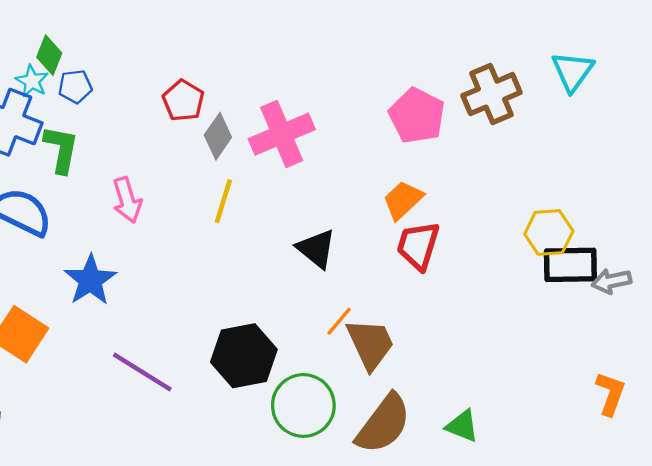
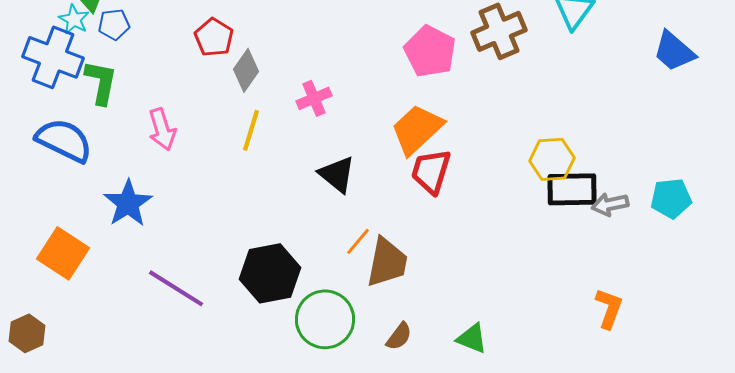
pink cross: (282, 134) -> (314, 98), moved, size x0.6
orange trapezoid: (403, 200) -> (417, 129), size x1.4
brown trapezoid: (370, 344) -> (387, 262), turned 36
brown semicircle: (383, 424) -> (399, 336), size x0.5

